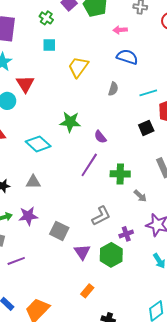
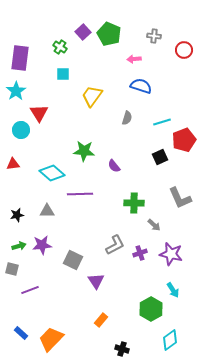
purple line: (89, 165) -> (80, 194), moved, turned 55
purple cross: (126, 234) -> (140, 253), moved
green hexagon: (111, 255) -> (151, 309), moved

